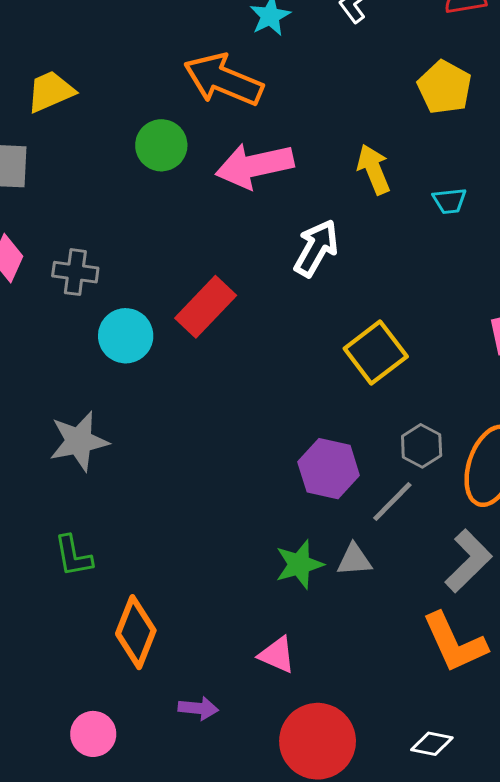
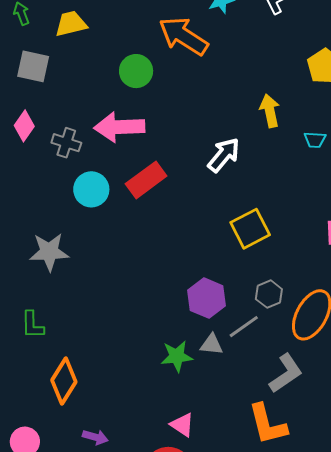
pink arrow: (255, 166) -> (119, 127), moved
gray triangle: (354, 560) -> (212, 344), moved
pink triangle: (277, 655) -> (182, 425), moved

